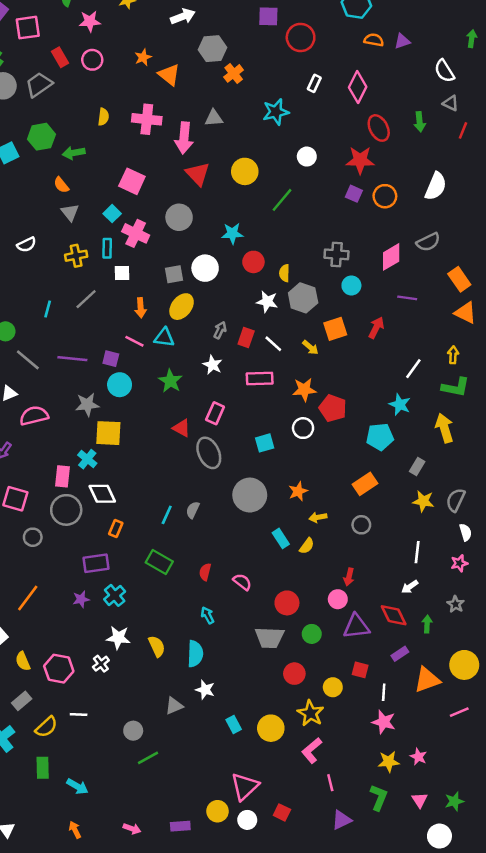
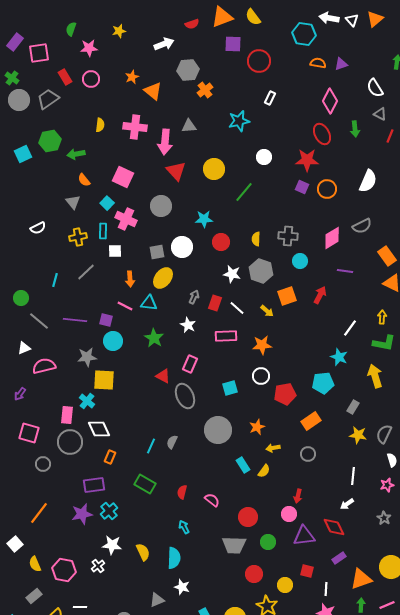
pink diamond: (358, 87) -> (330, 101), moved
orange semicircle: (61, 185) -> (84, 180), moved
yellow semicircle: (284, 273) -> (256, 239), moved
red pentagon: (333, 408) -> (285, 394), moved, turned -30
purple star: (81, 599) -> (82, 514), size x1.5
green arrow: (427, 624) -> (361, 605), moved

